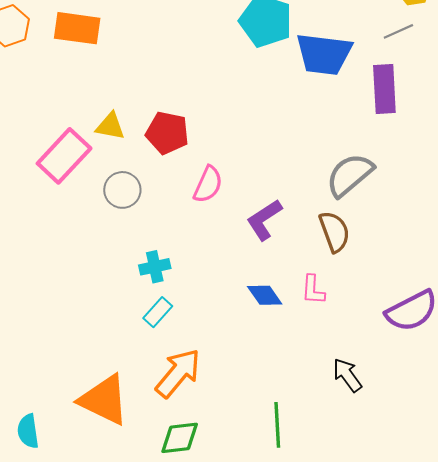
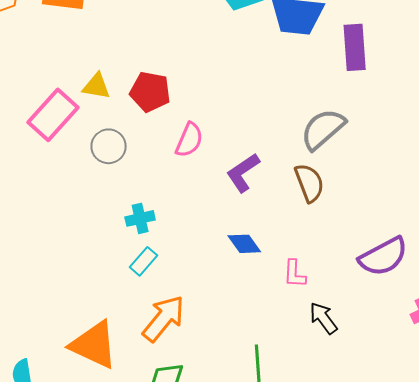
pink L-shape: (313, 290) -> (295, 274), moved

